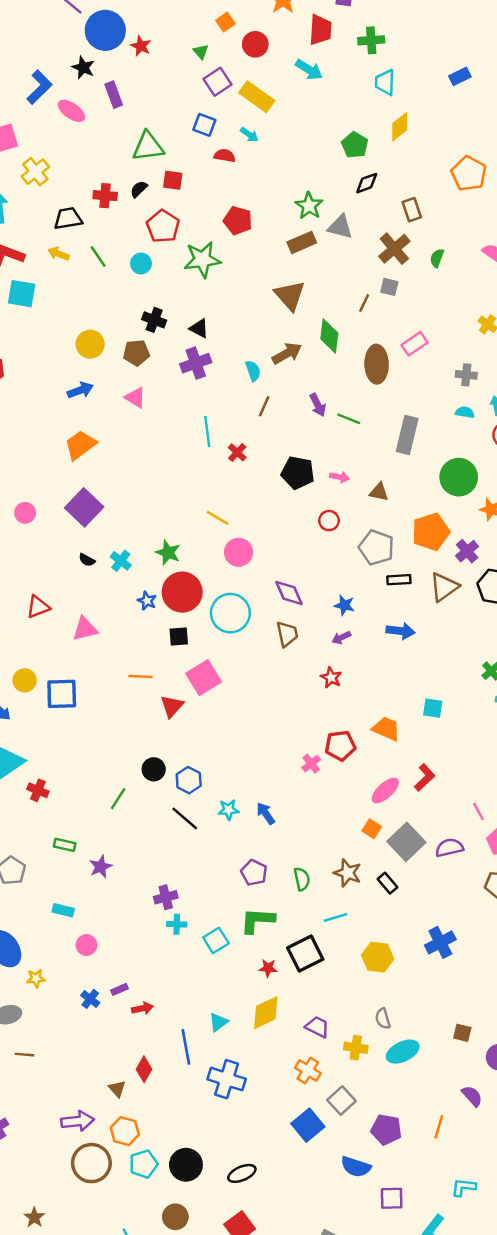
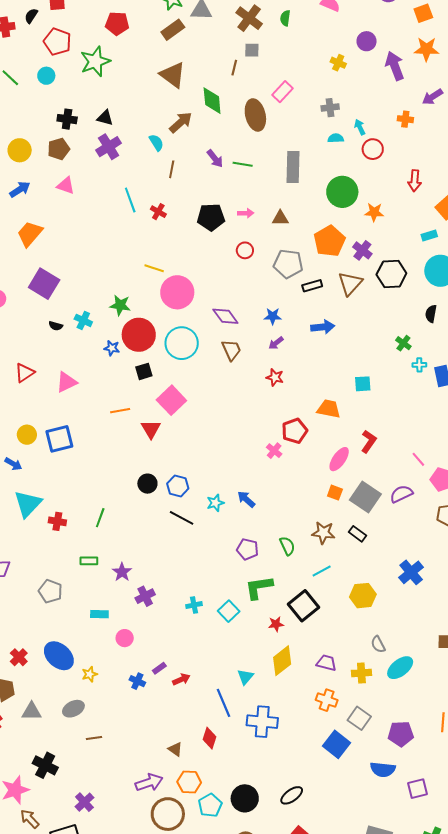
pink circle: (239, 552) -> (177, 292), size x1.4
green line: (118, 799) -> (100, 518), moved
purple cross: (166, 897) -> (145, 596), moved
red diamond: (144, 1069) -> (209, 738), moved

